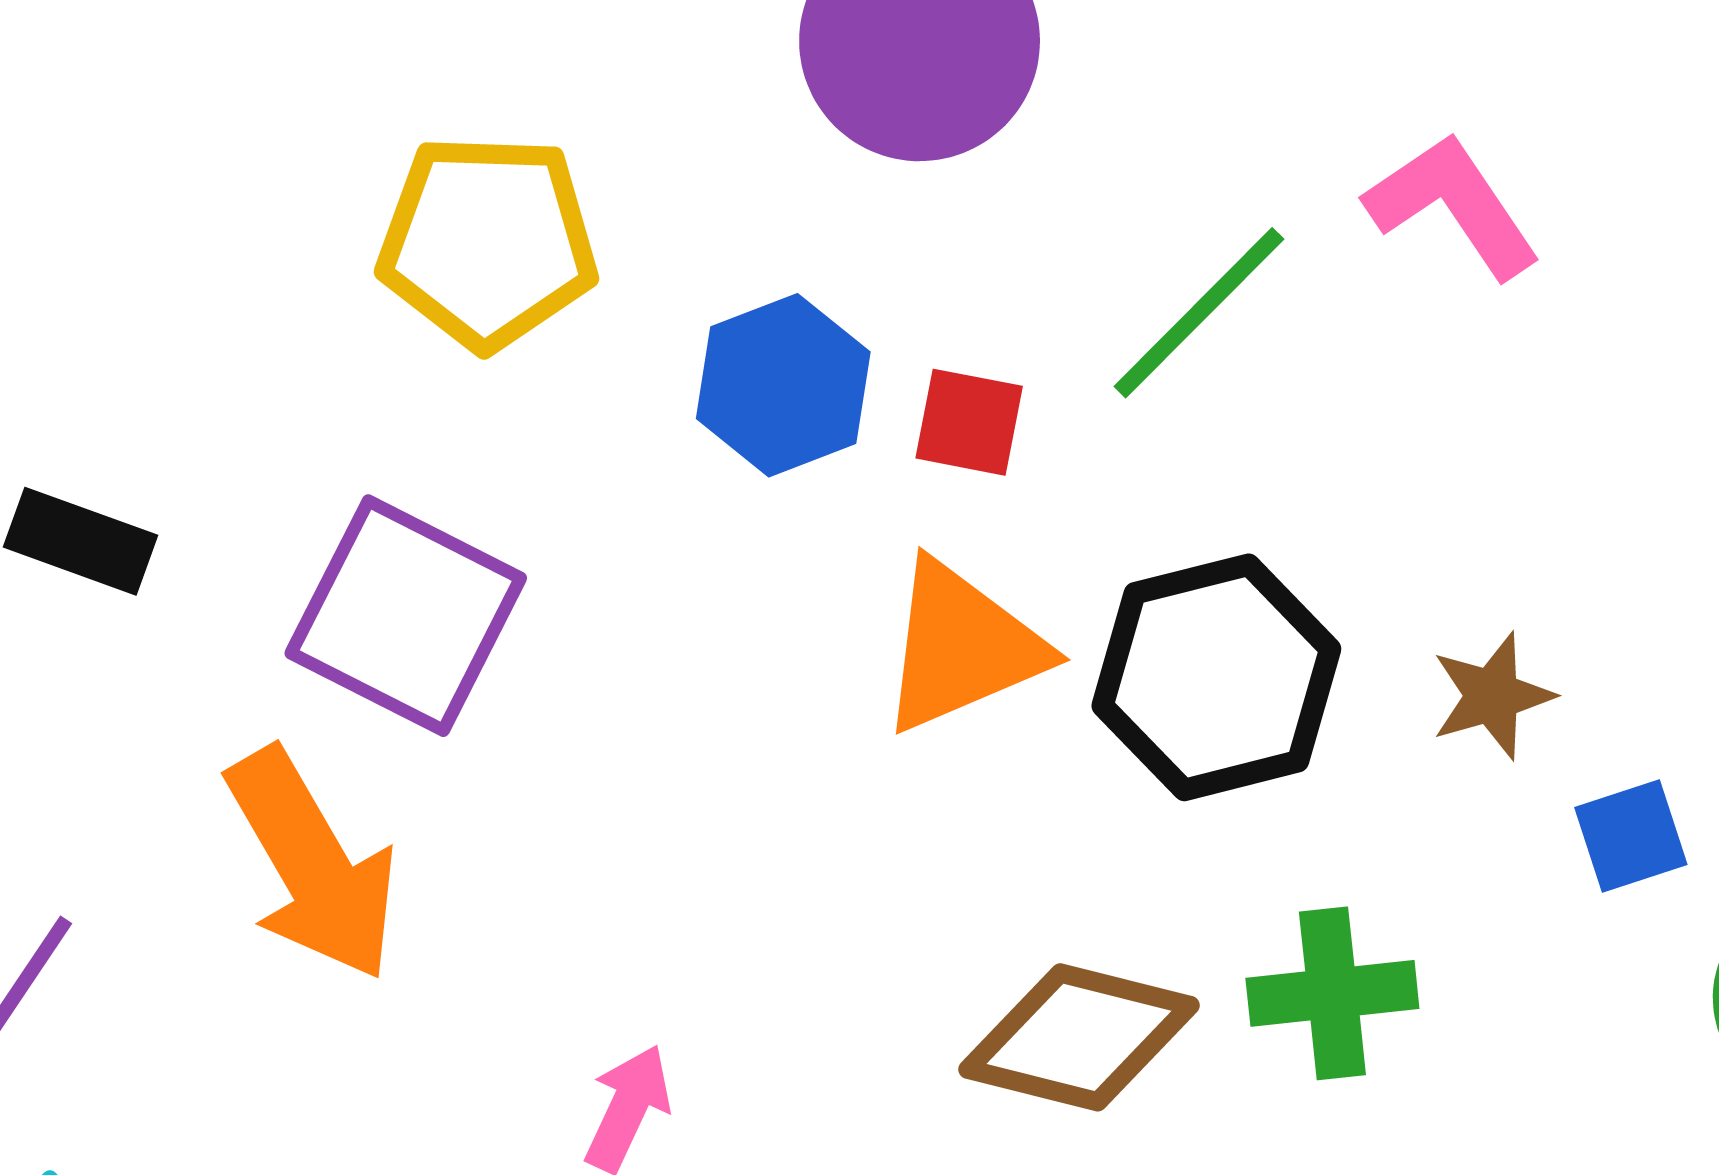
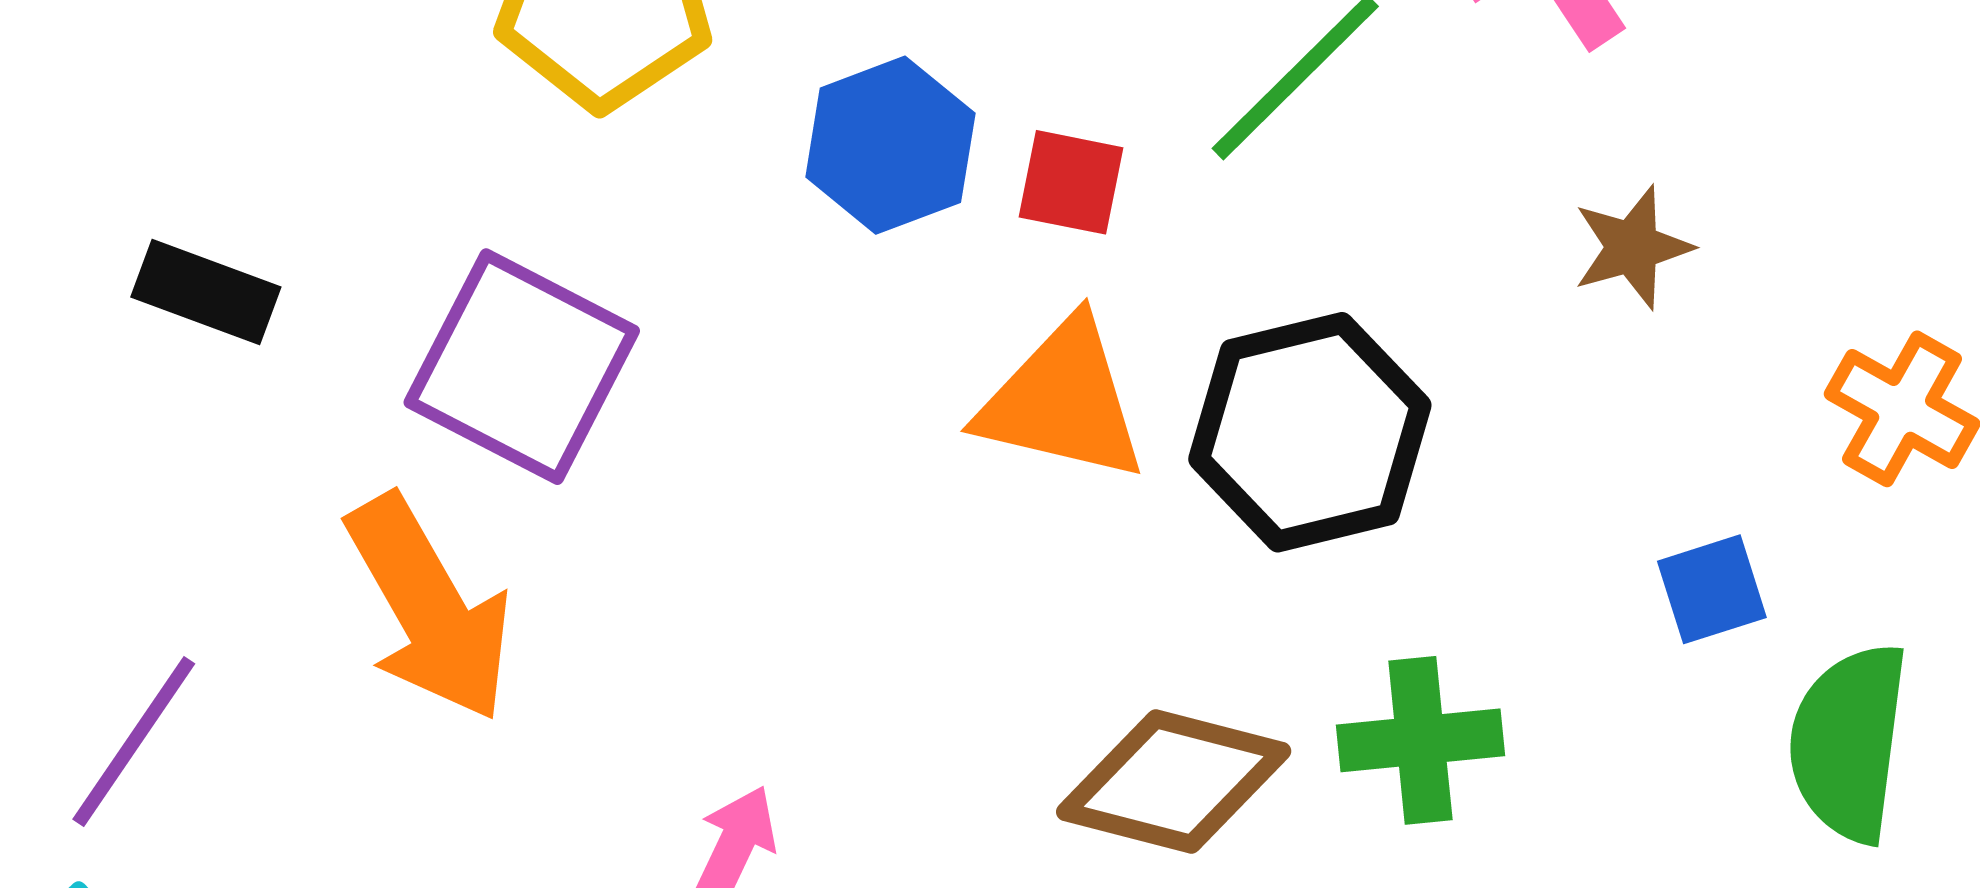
orange triangle: (962, 647) -> (1062, 401), turned 36
brown star: (1492, 696) -> (1632, 247), moved

